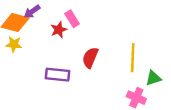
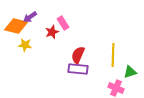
yellow star: (14, 44) -> (25, 45), moved
purple rectangle: (58, 75) -> (78, 69), moved

